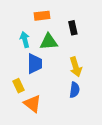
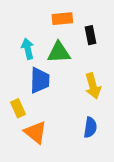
orange rectangle: (42, 16) -> (62, 19), moved
blue semicircle: (75, 90) -> (90, 127), moved

